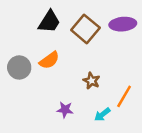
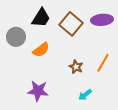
gray circle: (19, 67) -> (16, 37), moved
orange line: (124, 96) -> (103, 63), moved
purple star: (65, 110) -> (38, 91), moved, size x1.5

